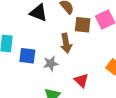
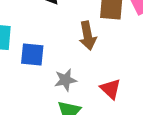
gray star: (51, 64) -> (65, 80), moved

